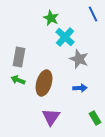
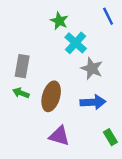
blue arrow: (80, 88) -> (93, 102), size x1.5
purple triangle: (51, 117) -> (59, 136), turned -48

